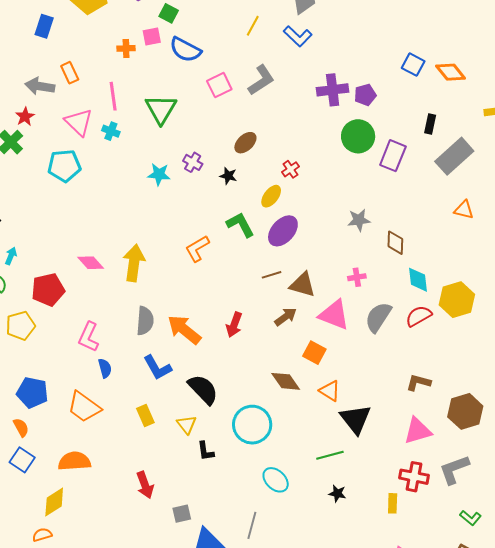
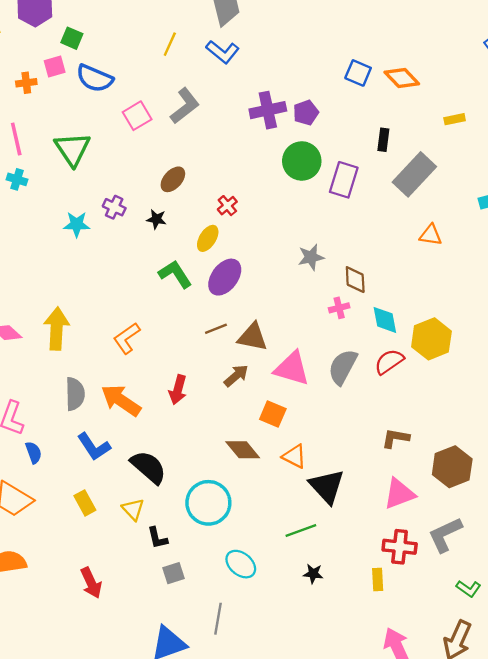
orange L-shape: (197, 249) -> (127, 338), moved
pink cross: (357, 277) -> (339, 308), moved
gray square: (182, 514) -> (173, 573), moved

